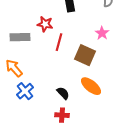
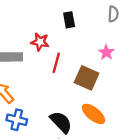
blue cross: (25, 91) -> (17, 120), turned -36
black semicircle: (63, 93) -> (61, 122), size x1.5

